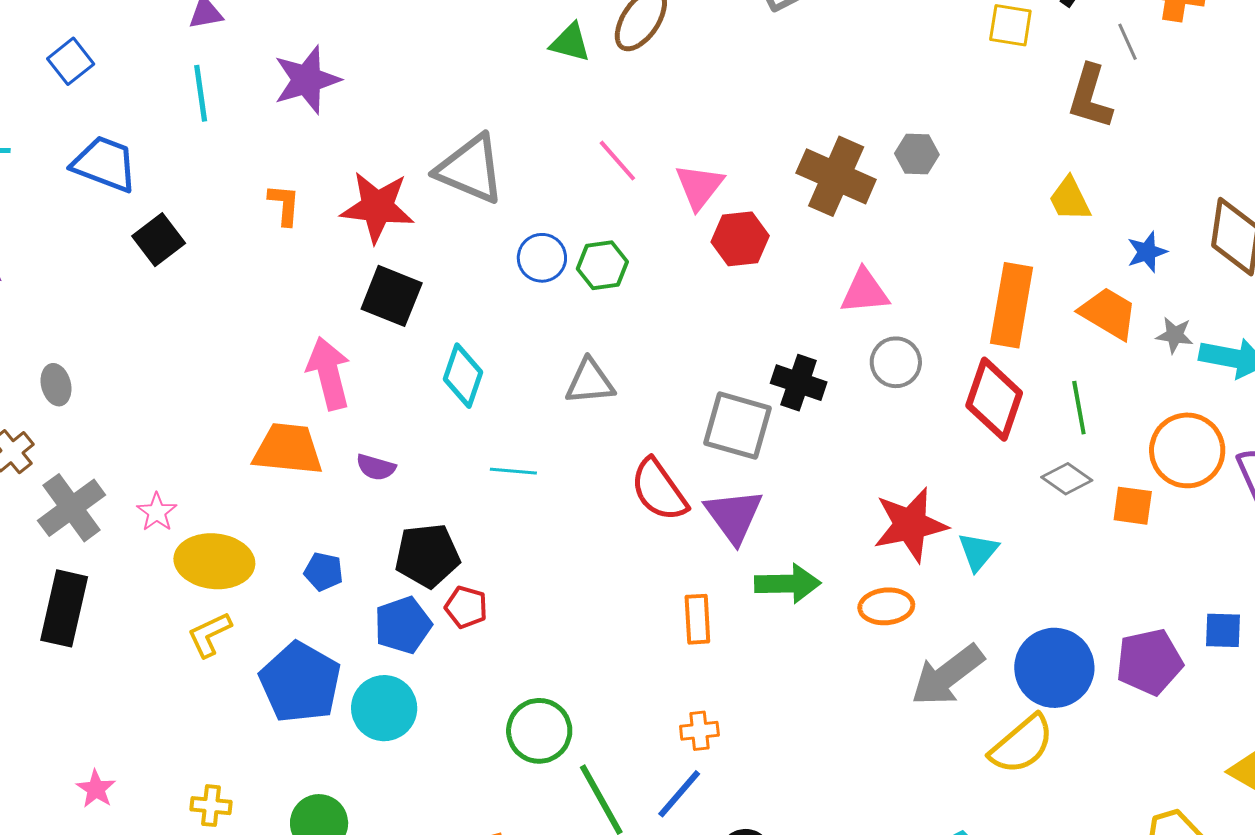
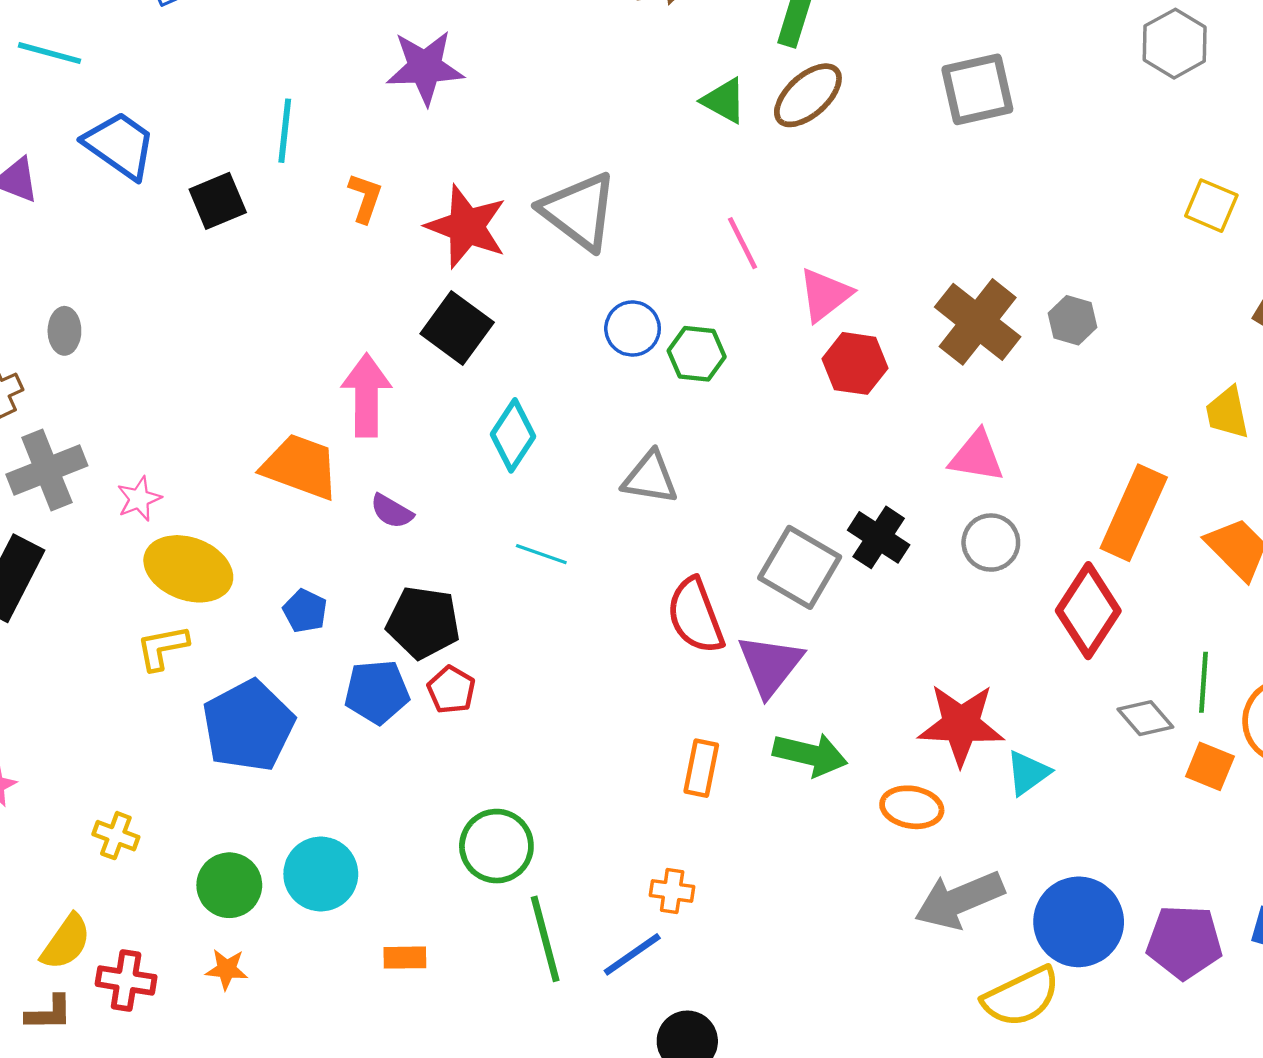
cyan line: (201, 93) -> (285, 131), moved
blue trapezoid: (105, 164) -> (120, 145), moved
green line: (1079, 408) -> (1203, 682), moved
cyan circle: (384, 708) -> (321, 874), moved

